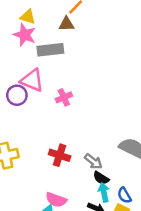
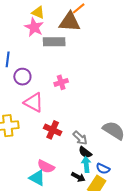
brown triangle: (66, 24) -> (70, 22), size x1.6
pink triangle: (32, 80) -> (34, 102), moved
blue semicircle: (124, 195) -> (103, 169), turned -40

